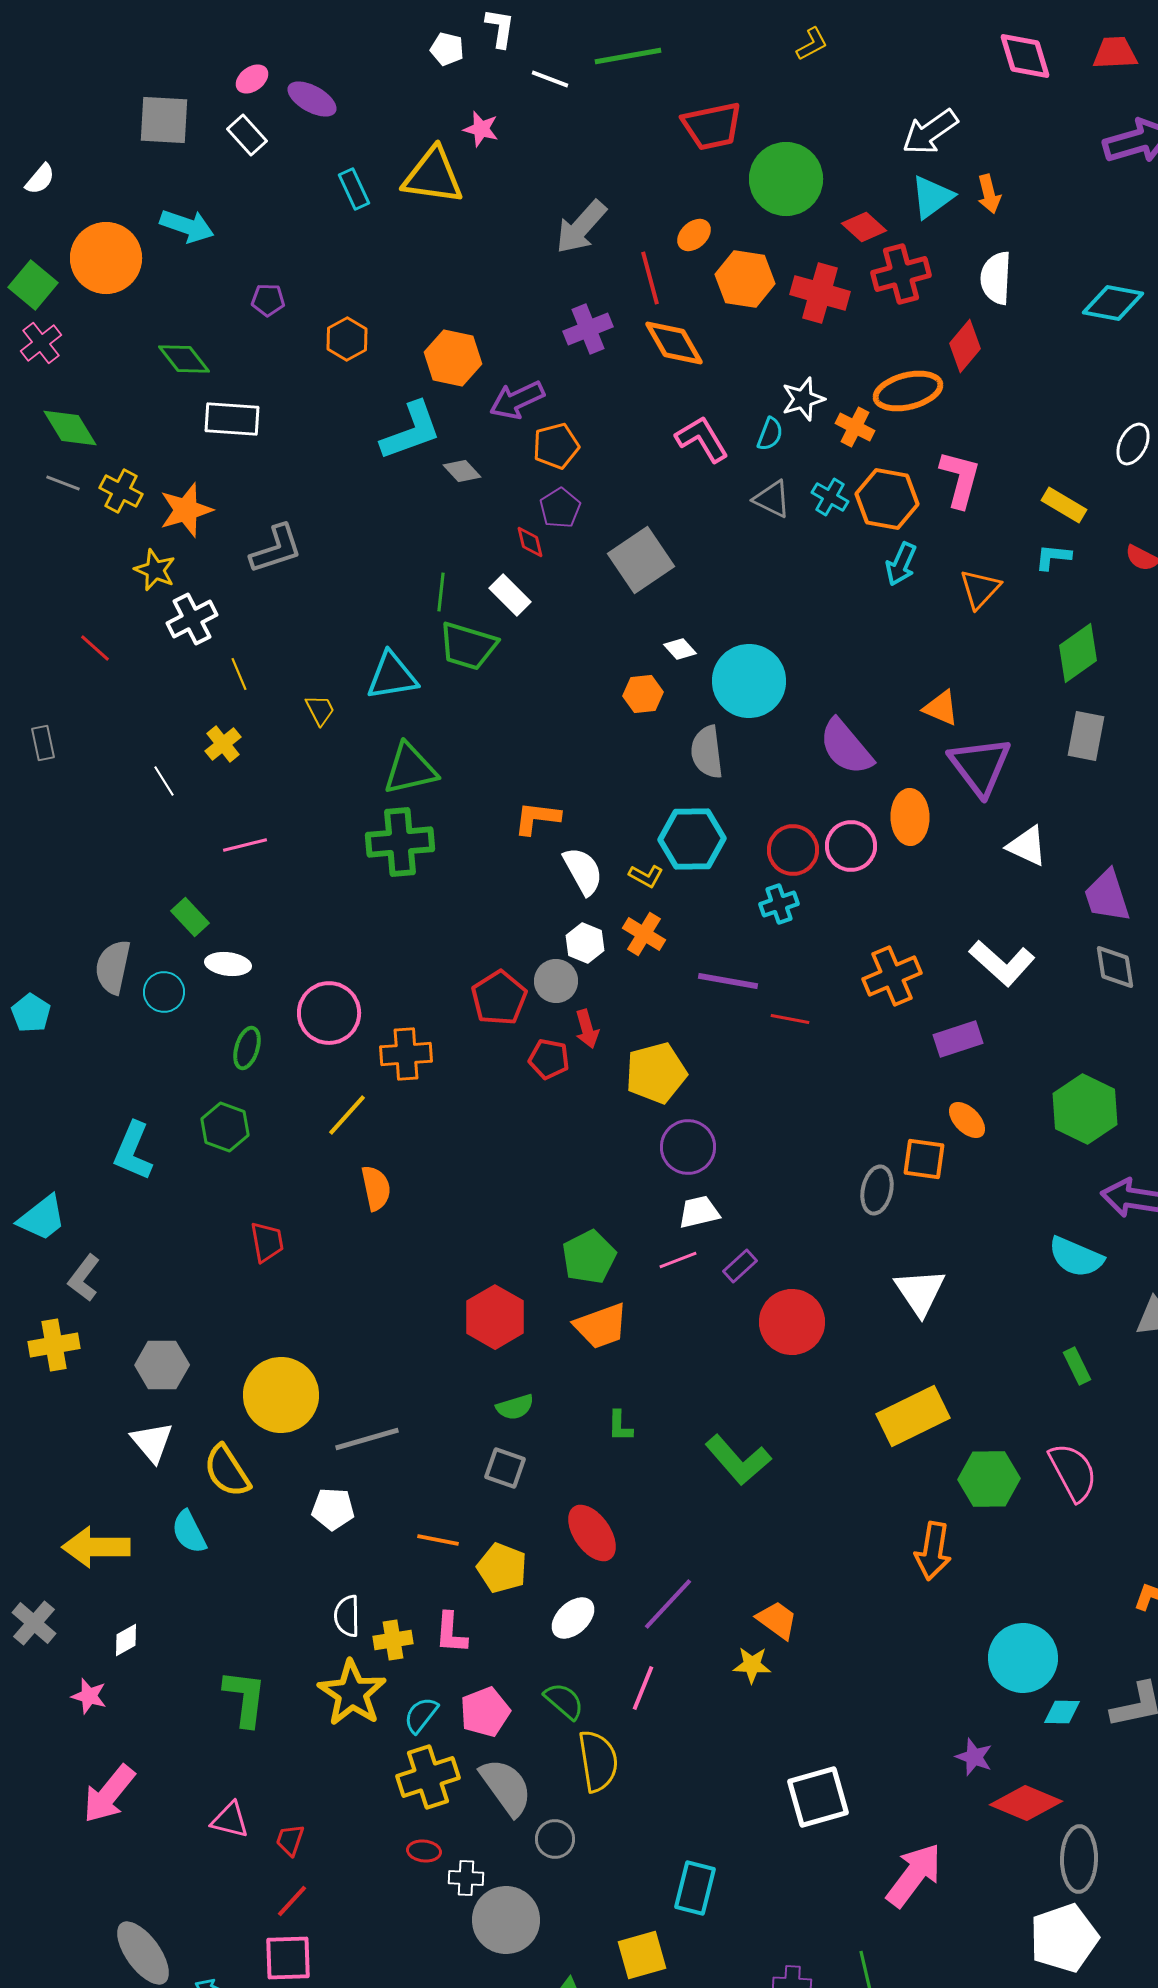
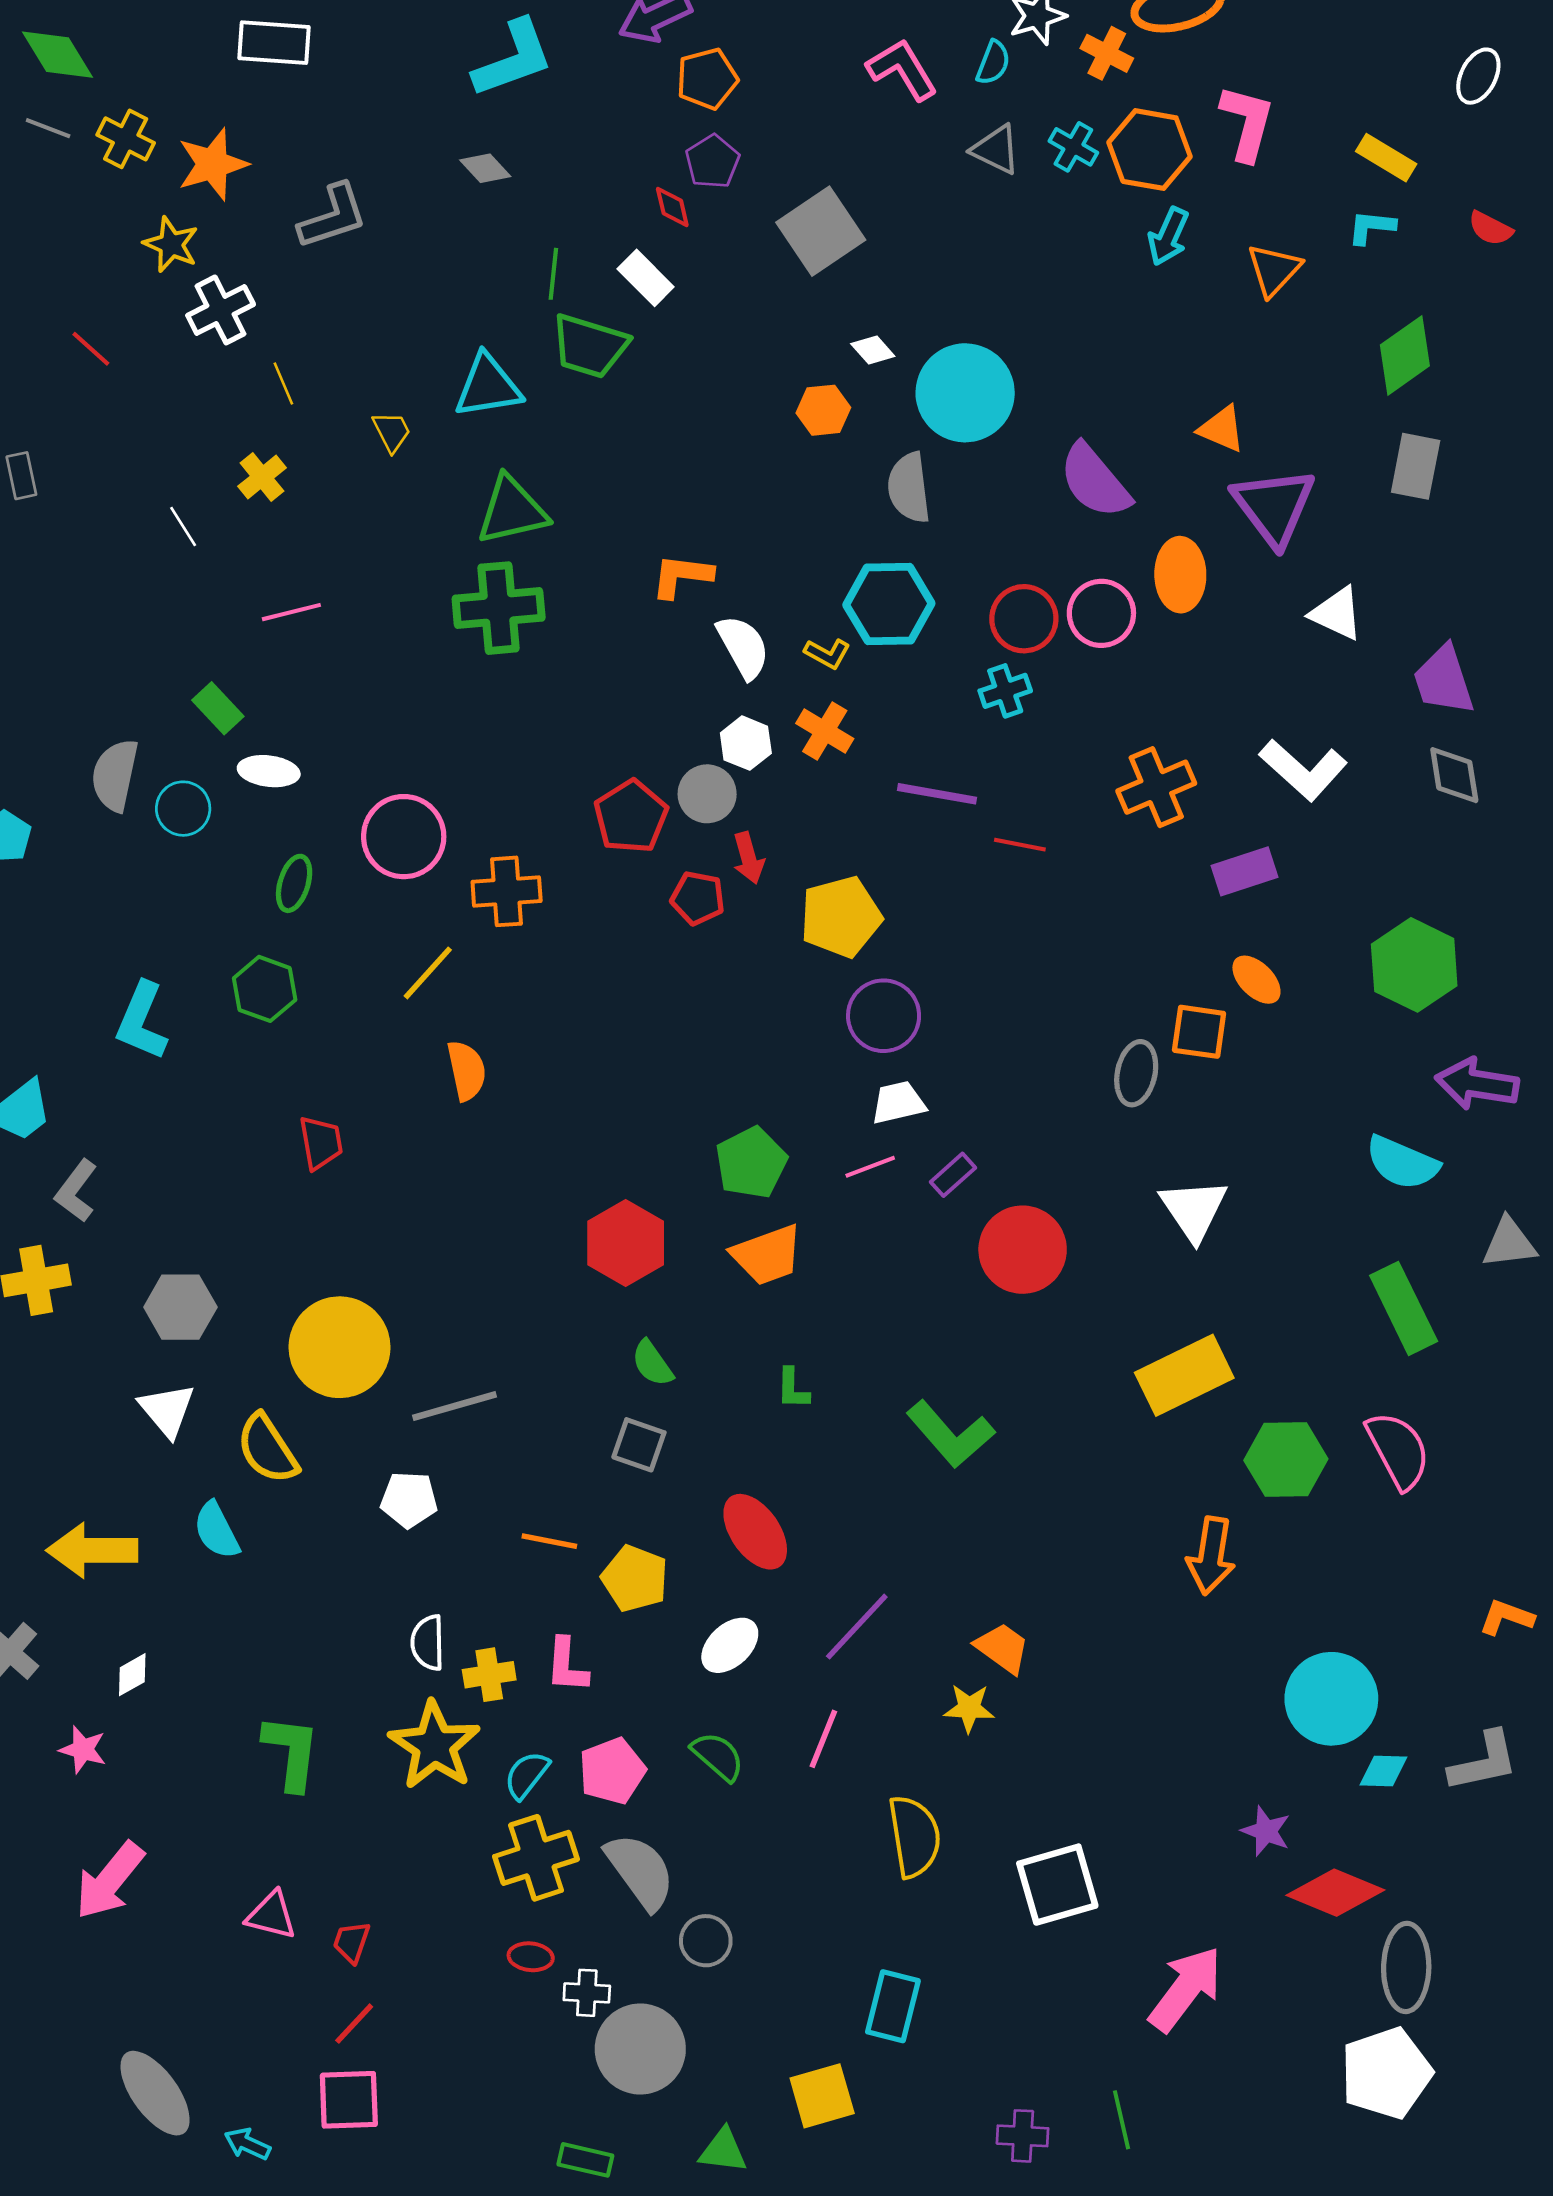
gray diamond: (462, 471) -> (485, 168), moved
green rectangle: (1077, 1366) -> (1404, 1308), size x1.8
green semicircle: (515, 1407) -> (652, 1363), turned 72
yellow semicircle: (598, 1761) -> (914, 1836), moved

